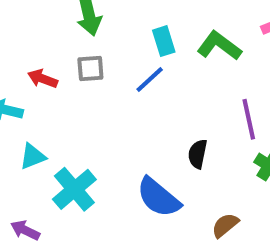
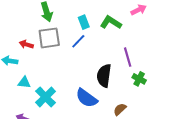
gray square: (90, 69) -> (49, 38), size x1.6
black semicircle: (198, 154) -> (104, 76), size x1.6
cyan triangle: (33, 156) -> (24, 82), turned 32

